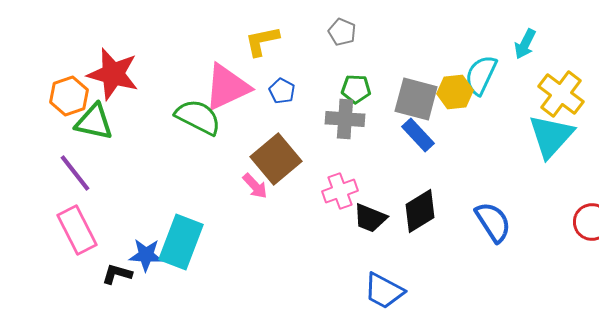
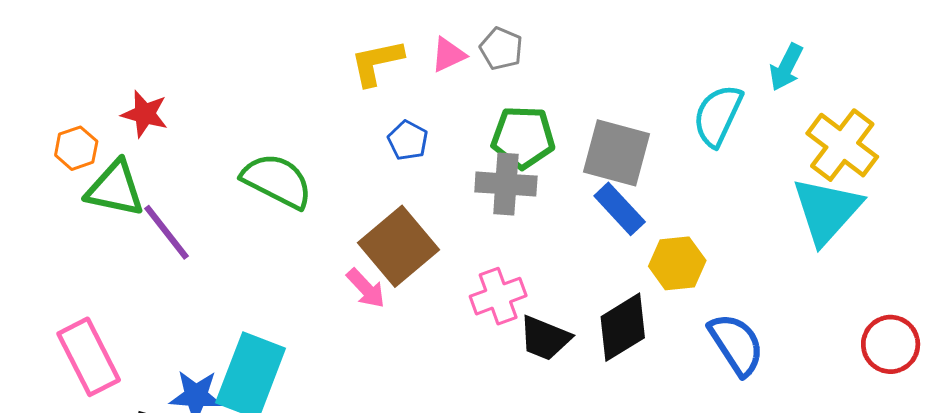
red star: (113, 74) -> (145, 114), size x0.6
pink triangle: (227, 87) -> (448, 55), moved, size x0.5
green pentagon: (356, 89) -> (523, 137), size x1.4
yellow hexagon: (455, 92) -> (677, 263), moved
orange hexagon: (69, 96) -> (76, 148), size x0.7
purple line: (75, 173) -> (166, 232), moved

